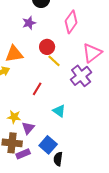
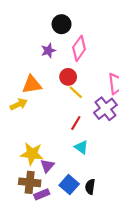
pink diamond: (71, 22) -> (79, 48), moved
red line: (37, 89) -> (76, 123), moved
yellow star: (14, 117) -> (32, 154), size x1.5
black semicircle: (58, 159) -> (90, 187), moved

